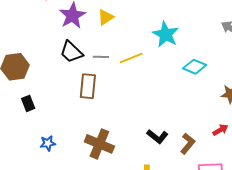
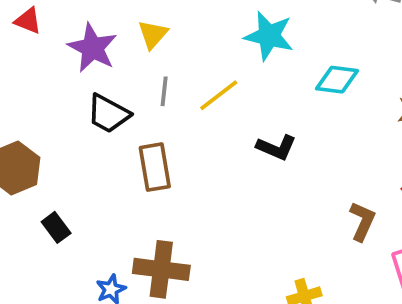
gray line: (101, 57) -> (164, 91), moved, turned -70
black L-shape: (157, 136) -> (276, 147), moved
brown cross: (99, 144) -> (161, 269), moved

